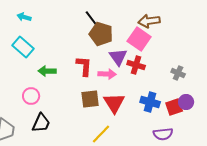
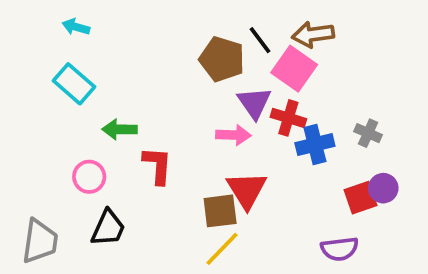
black line: (91, 18) -> (260, 40), moved
red L-shape: (84, 66) -> (157, 165), moved
brown square: (90, 99) -> (220, 211), moved
blue cross: (150, 102) -> (315, 145), moved, turned -30

